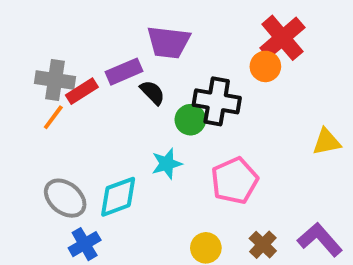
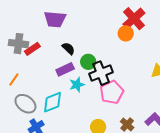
purple trapezoid: (169, 42) -> (55, 19), moved
purple rectangle: (124, 72) -> (65, 69), moved
black cross: (217, 101) -> (101, 73), moved, turned -30
orange line: (53, 117) -> (14, 80), moved

